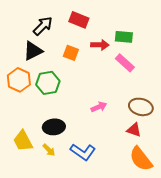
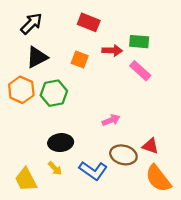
black arrow: (43, 26) -> (31, 24), moved
brown ellipse: (141, 107) -> (123, 155), moved
yellow trapezoid: (23, 141) -> (26, 180), moved

